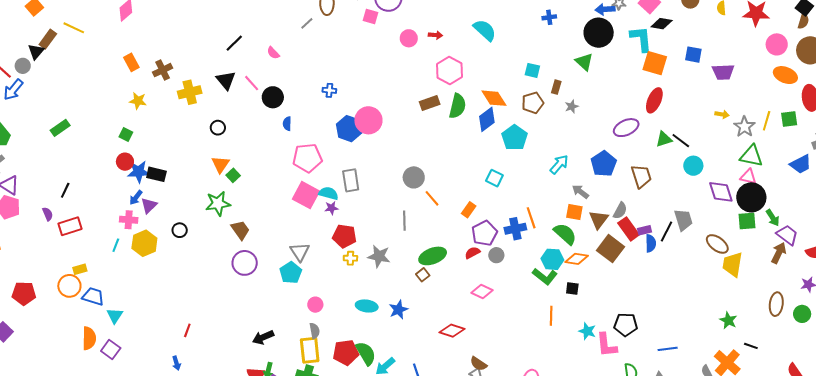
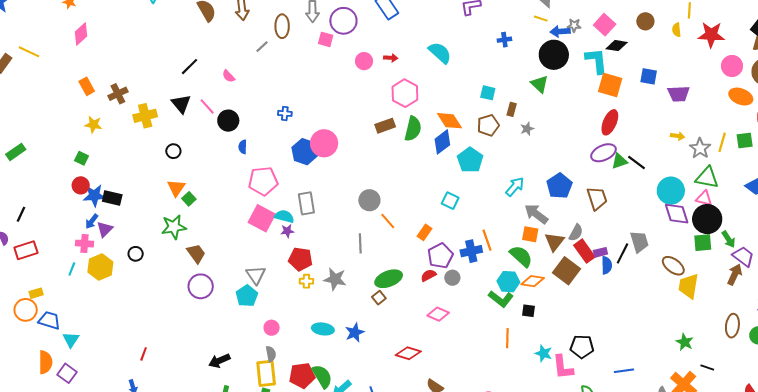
purple ellipse: (626, 128) -> (603, 153), moved
cyan circle: (693, 166) -> (671, 191), moved, size x1.4
gray arrow: (580, 192) -> (536, 214), size x1.4

